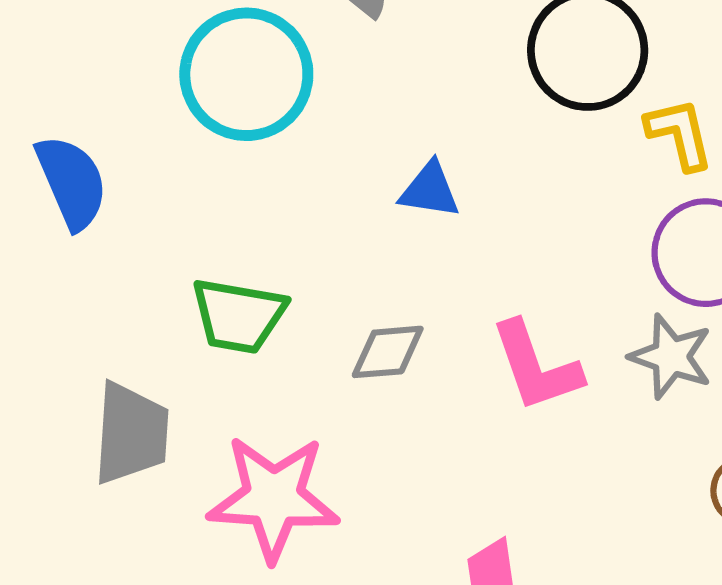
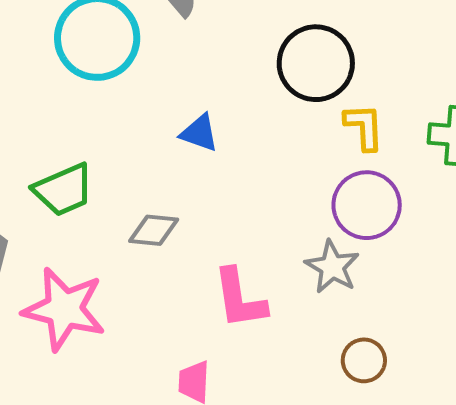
green trapezoid: (239, 316) -> (64, 190), turned -44
pink L-shape: (536, 366) -> (240, 299), moved

